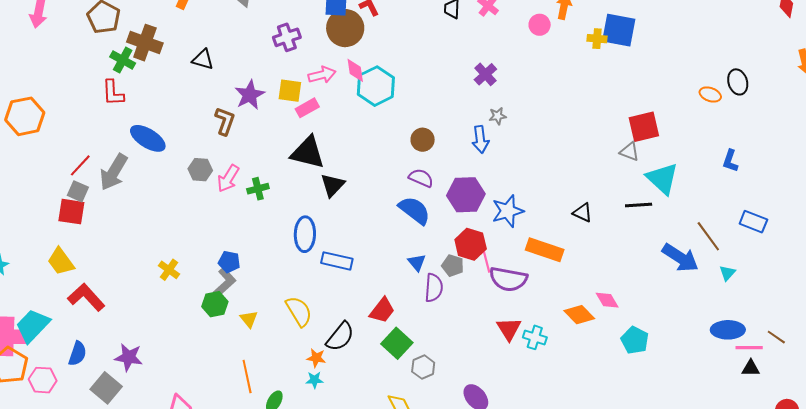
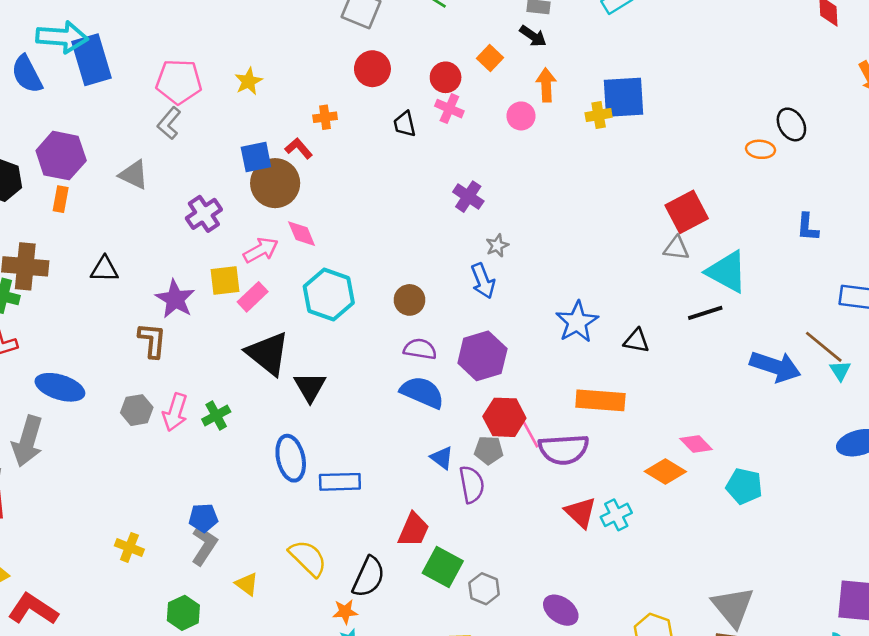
cyan hexagon: (376, 86) -> (329, 295), moved
black triangle: (308, 153) -> (268, 353), turned 39
blue star: (508, 211) -> (577, 322), moved
brown line: (708, 236) -> (824, 347), moved
green hexagon: (215, 304) -> (183, 613), moved
cyan cross: (535, 337) -> (616, 515), turned -30

